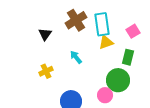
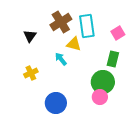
yellow triangle: (106, 42) -> (74, 44), moved, turned 35
pink circle: (105, 95) -> (100, 97), moved

